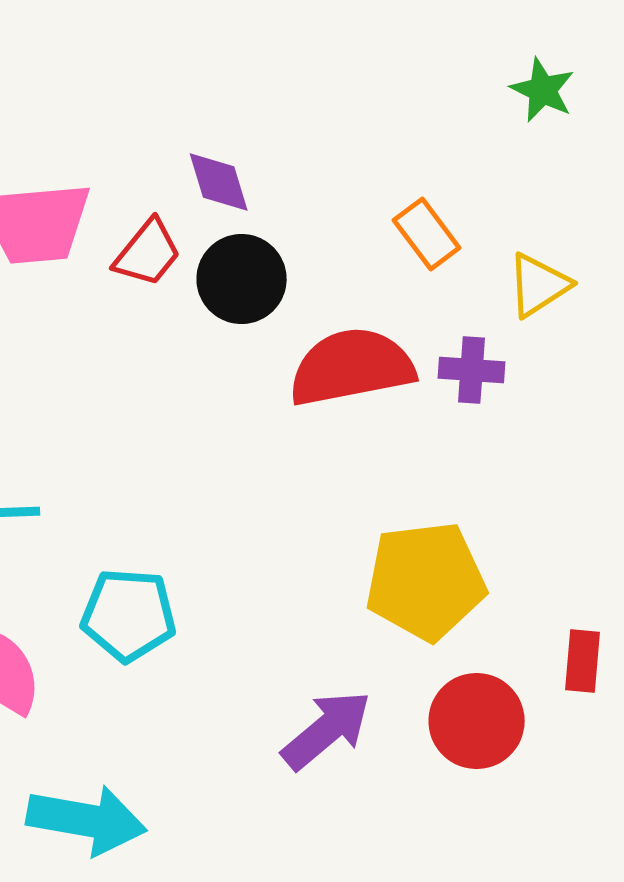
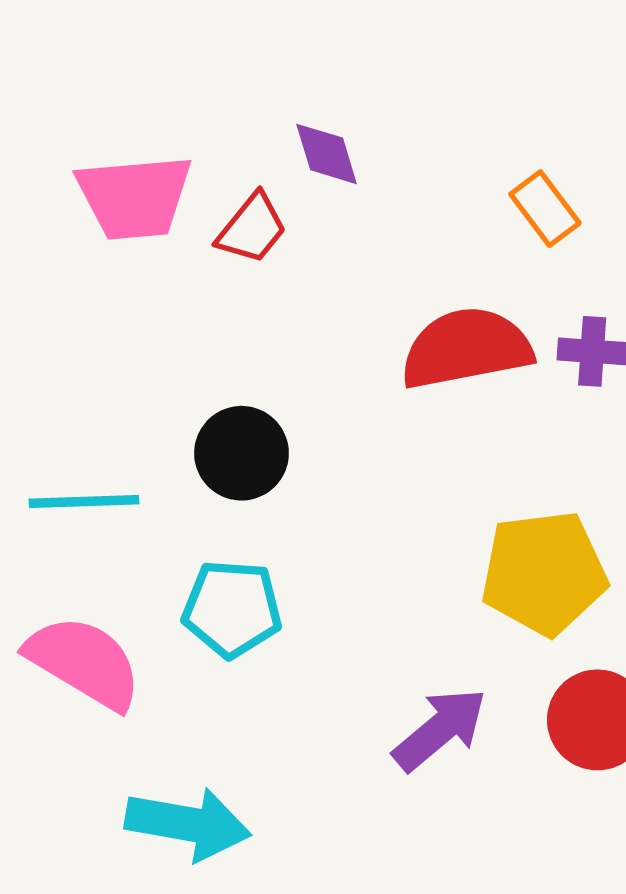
black circle: (242, 279) -> (241, 453), moved

